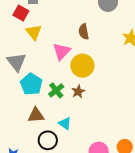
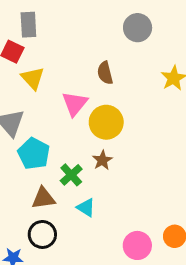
green cross: (56, 90) -> (71, 175), moved
black circle: (48, 140) -> (42, 234), moved

